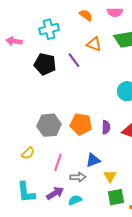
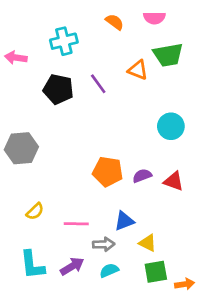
orange triangle: (94, 44) -> (138, 70), moved
gray hexagon: (49, 125) -> (21, 148), moved
purple semicircle: (106, 127) -> (142, 176), turned -112
pink line: (58, 162) -> (76, 224), turned 72
yellow triangle: (110, 176) -> (148, 243), turned -32
cyan semicircle: (75, 200) -> (109, 270), moved

